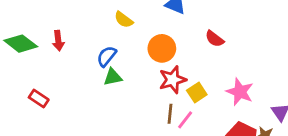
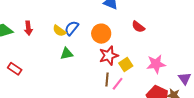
yellow semicircle: (124, 20) -> (59, 31), moved
blue semicircle: (107, 56) -> (72, 28), moved
pink star: (240, 92) -> (156, 64), turned -30

